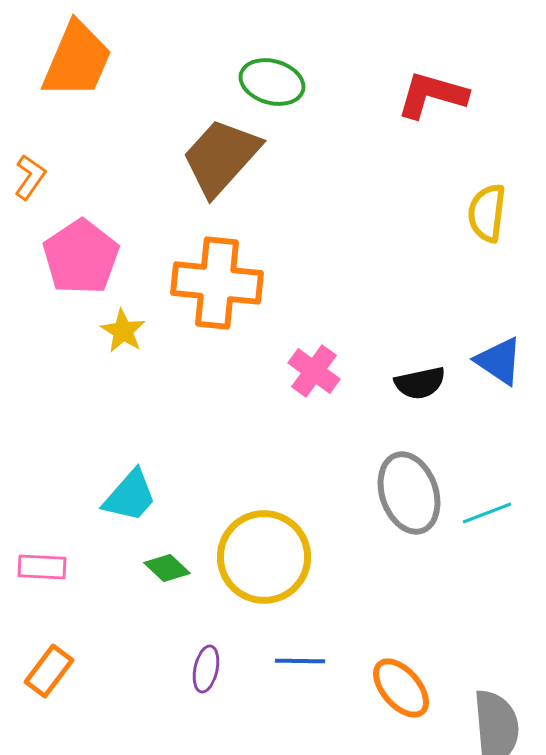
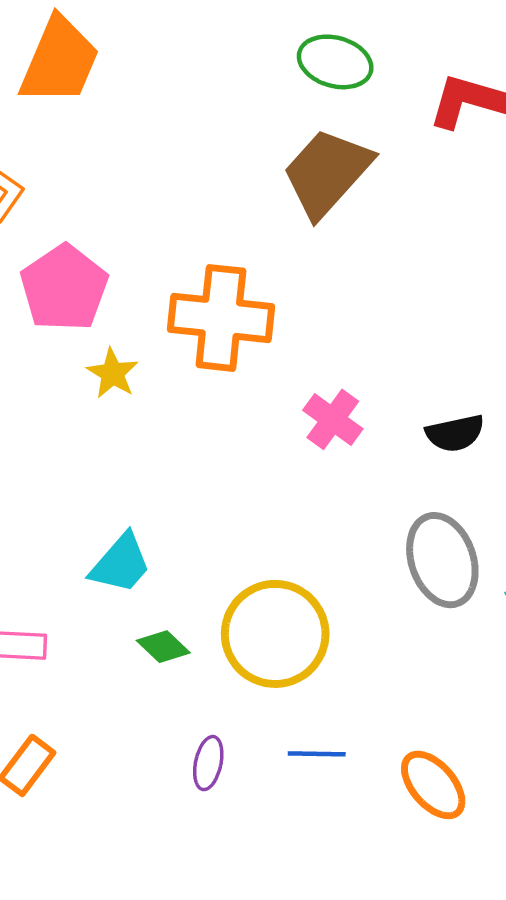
green ellipse: (272, 82) -> (335, 62), moved
brown trapezoid: (221, 157) -> (327, 173), moved

